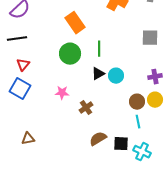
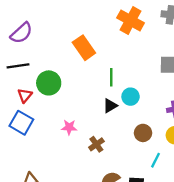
green circle: (70, 54) -> (49, 83), moved
cyan circle: (116, 76) -> (131, 97), moved
brown circle: (137, 102) -> (143, 133), moved
cyan line: (138, 122) -> (156, 160), turned 40

